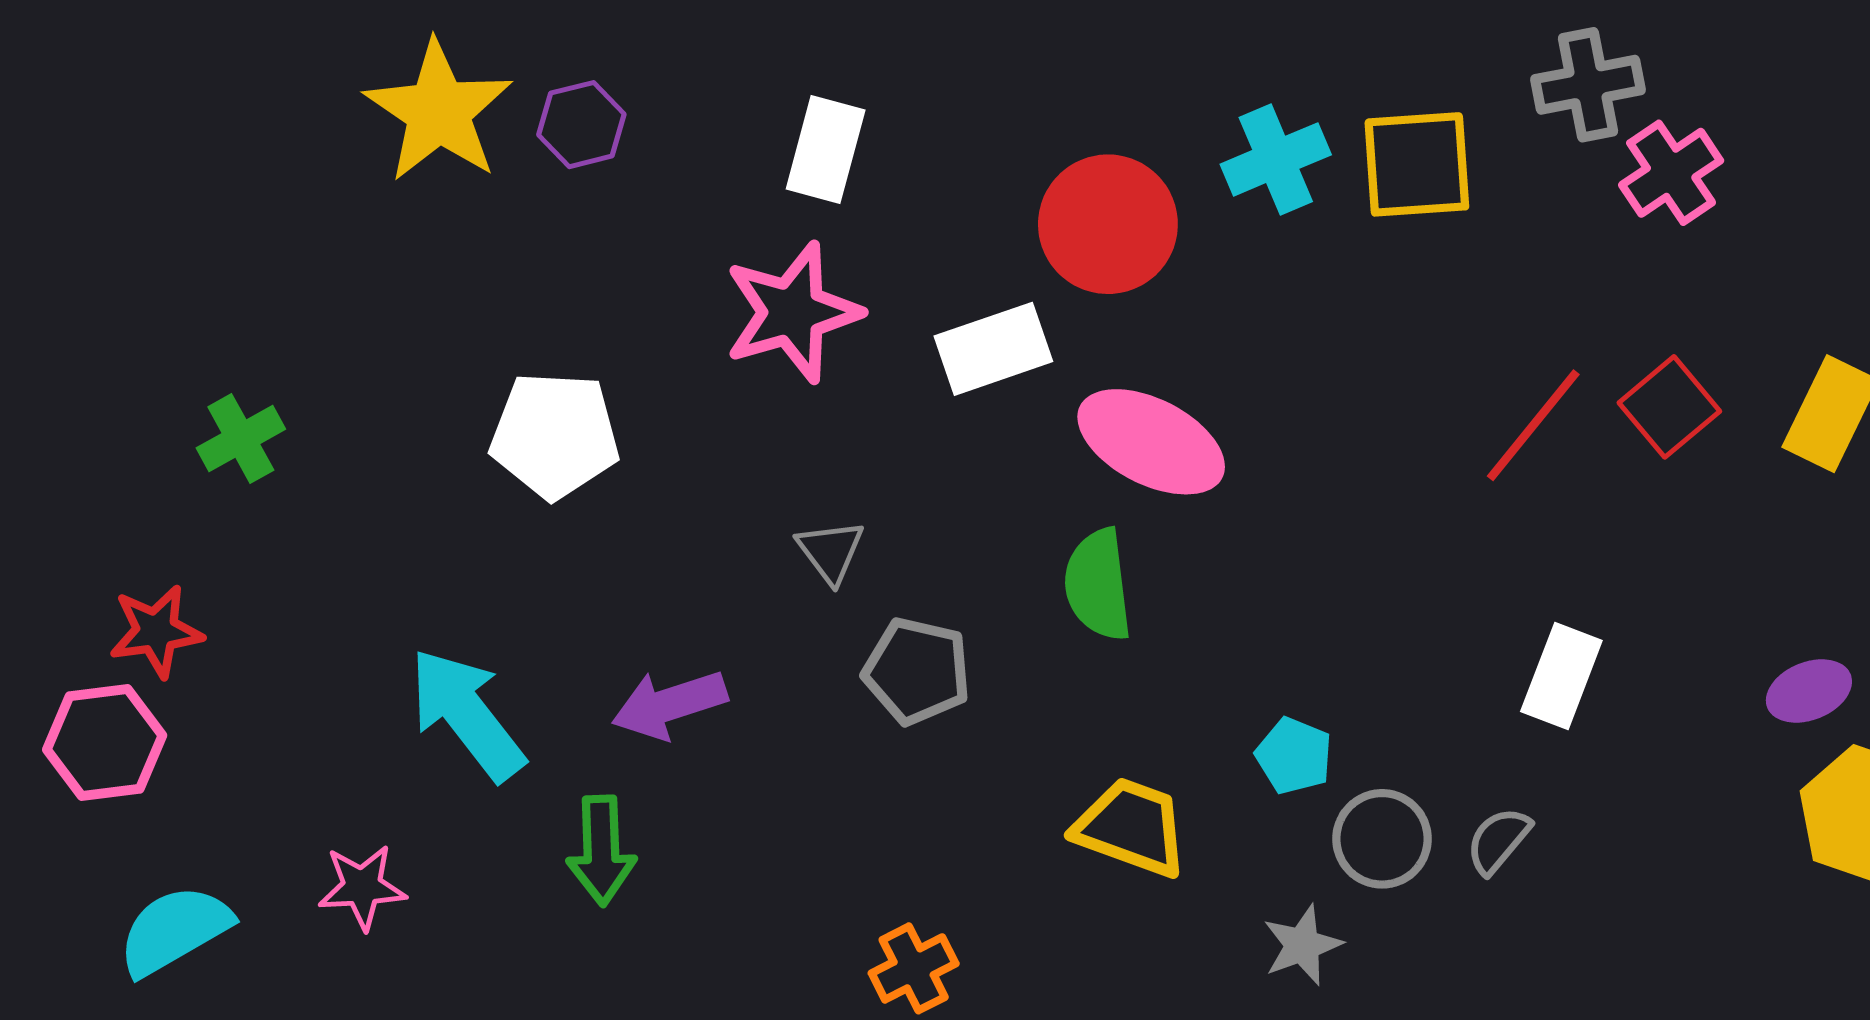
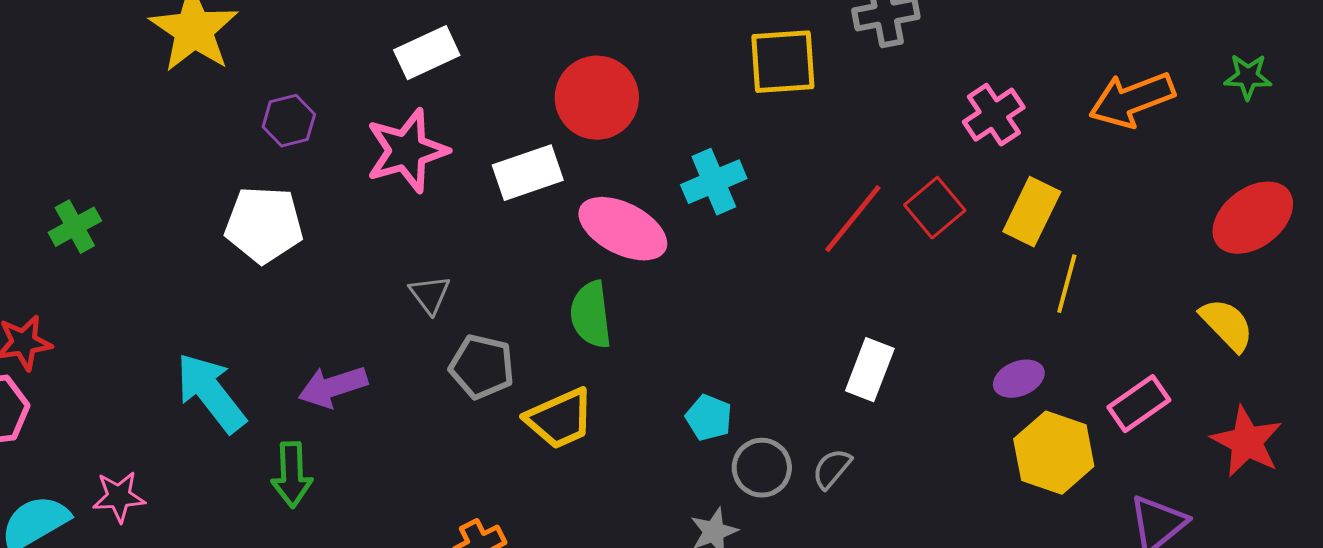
purple hexagon: (581, 125) -> (289, 121), moved
white rectangle: (826, 149) -> (427, 53), turned 50
cyan cross: (1276, 159) -> (714, 182), moved
pink cross: (1671, 173) -> (994, 115), moved
yellow trapezoid: (1131, 827) -> (560, 419), moved, turned 136
pink star: (362, 887) -> (119, 497), moved

